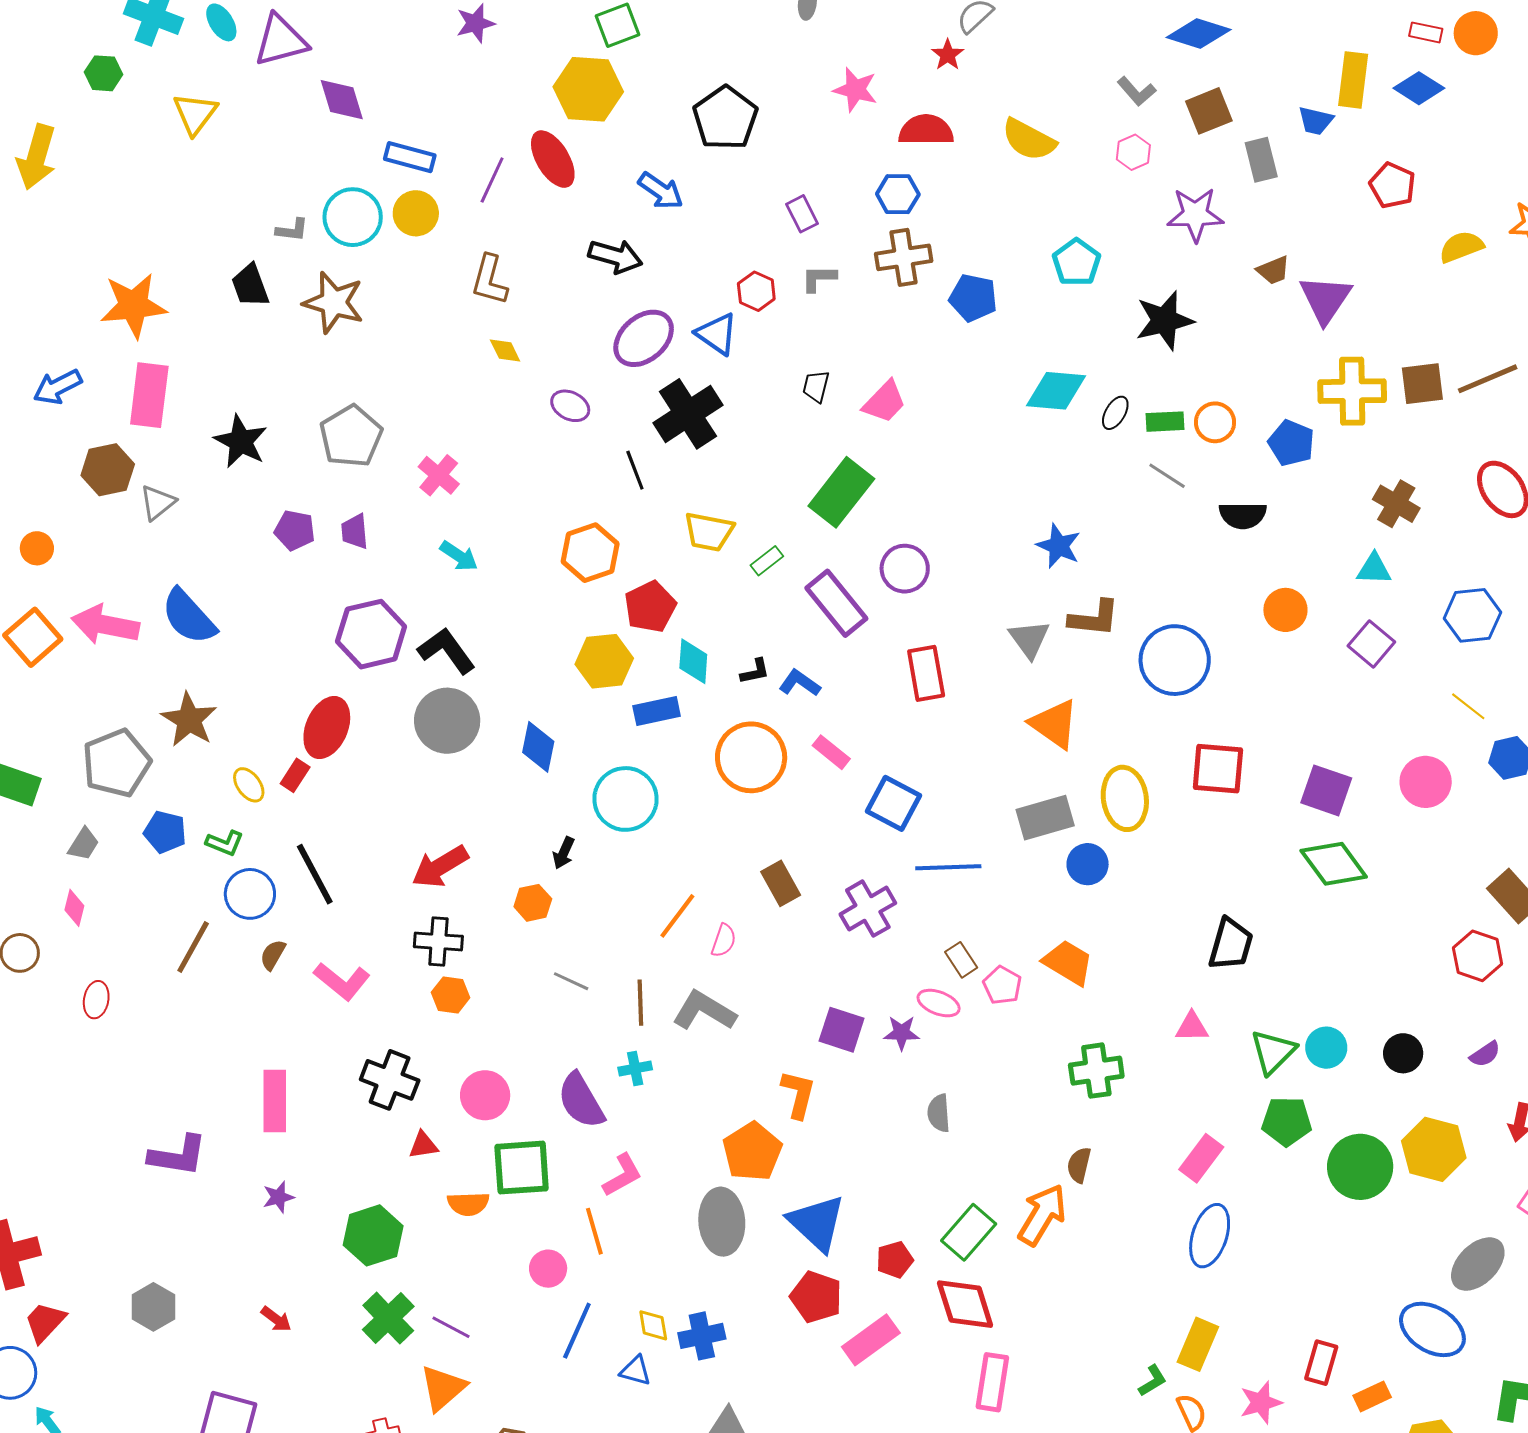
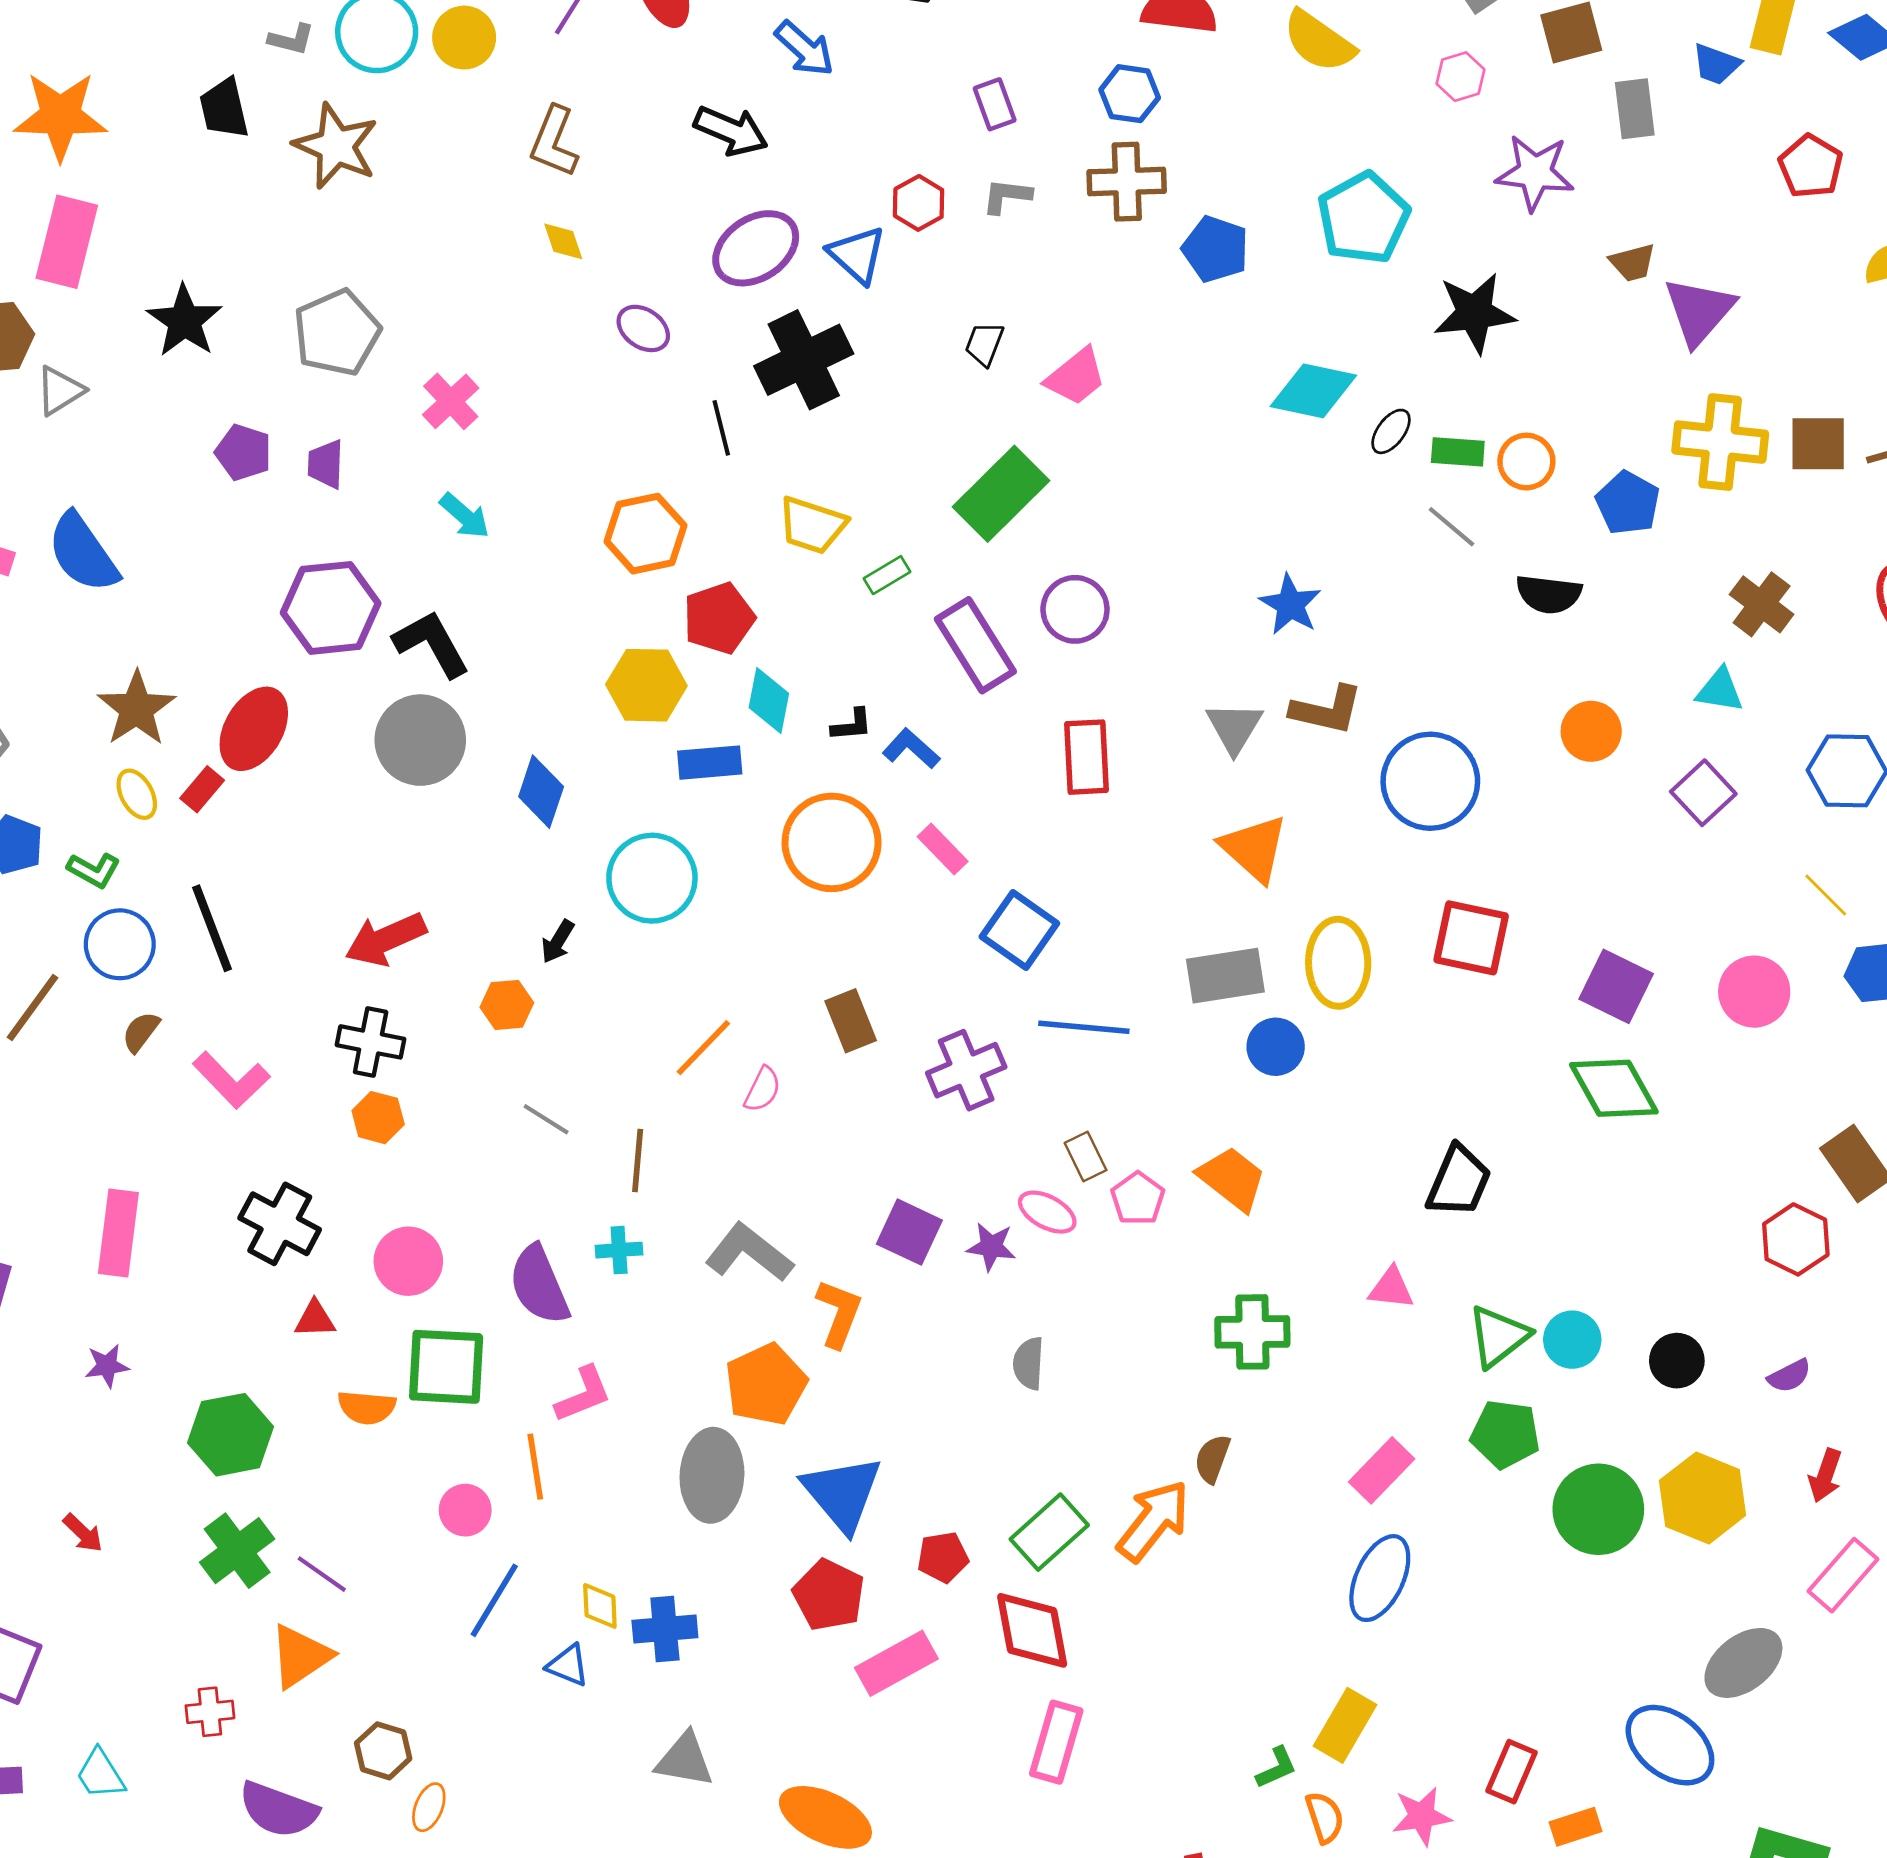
cyan pentagon: (1076, 262) -> (1363, 218), size x1.4
brown star: (189, 720) -> (136, 709), moved
gray L-shape: (704, 1011) -> (749, 1253), moved

